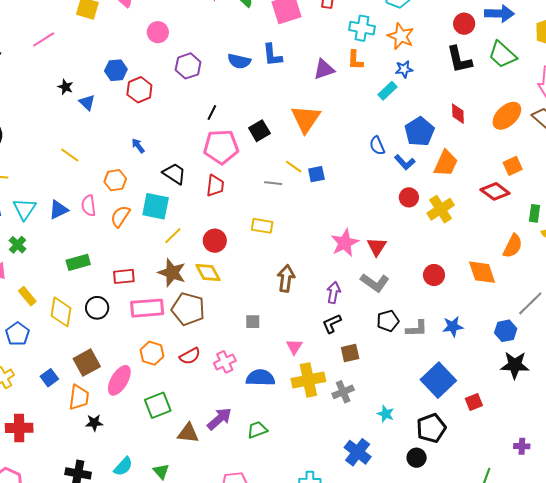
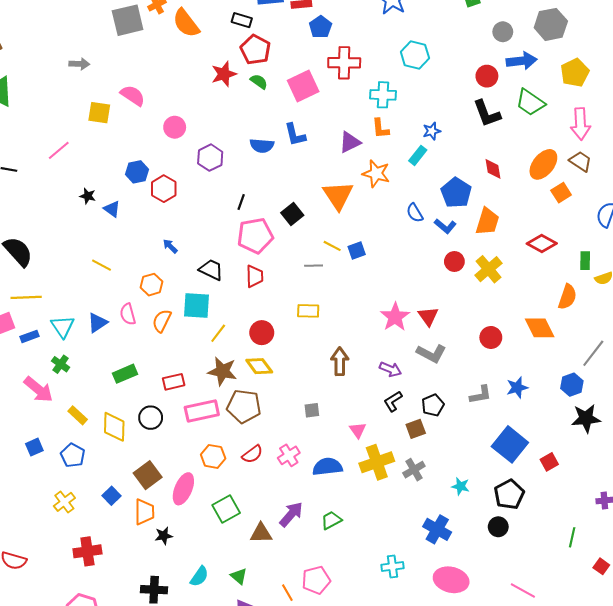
orange star: (401, 36) -> (376, 174), moved
orange square: (513, 166) -> (561, 193), moved
purple arrow: (334, 293) -> (390, 369), turned 110
black pentagon: (388, 321) -> (433, 405), moved

